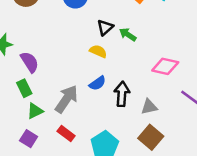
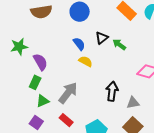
yellow semicircle: (98, 51) -> (86, 61), moved
blue semicircle: (97, 83) -> (79, 44), moved, turned -96
green rectangle: (24, 88) -> (35, 82), turned 48

